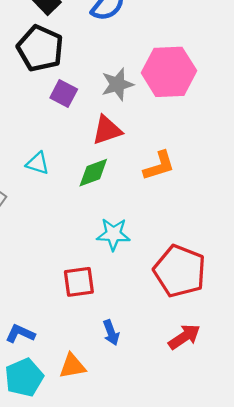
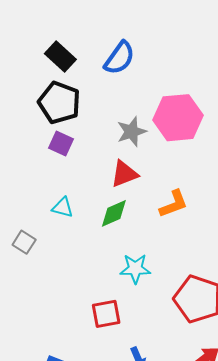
purple square: (64, 94) -> (61, 144), moved

